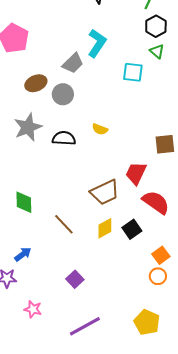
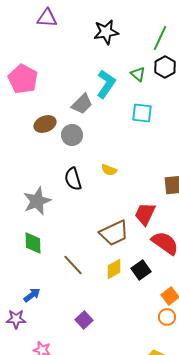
green triangle: (157, 51) -> (138, 74), moved
gray star: (28, 127) -> (37, 201), moved
black semicircle: (64, 138) -> (73, 179), turned -110

